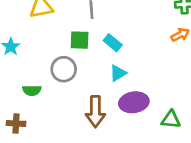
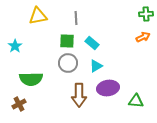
gray circle: (64, 69) -> (68, 63), moved
green semicircle: (32, 90) -> (31, 79), size x1.6
brown cross: (16, 123) -> (19, 104), turned -32

